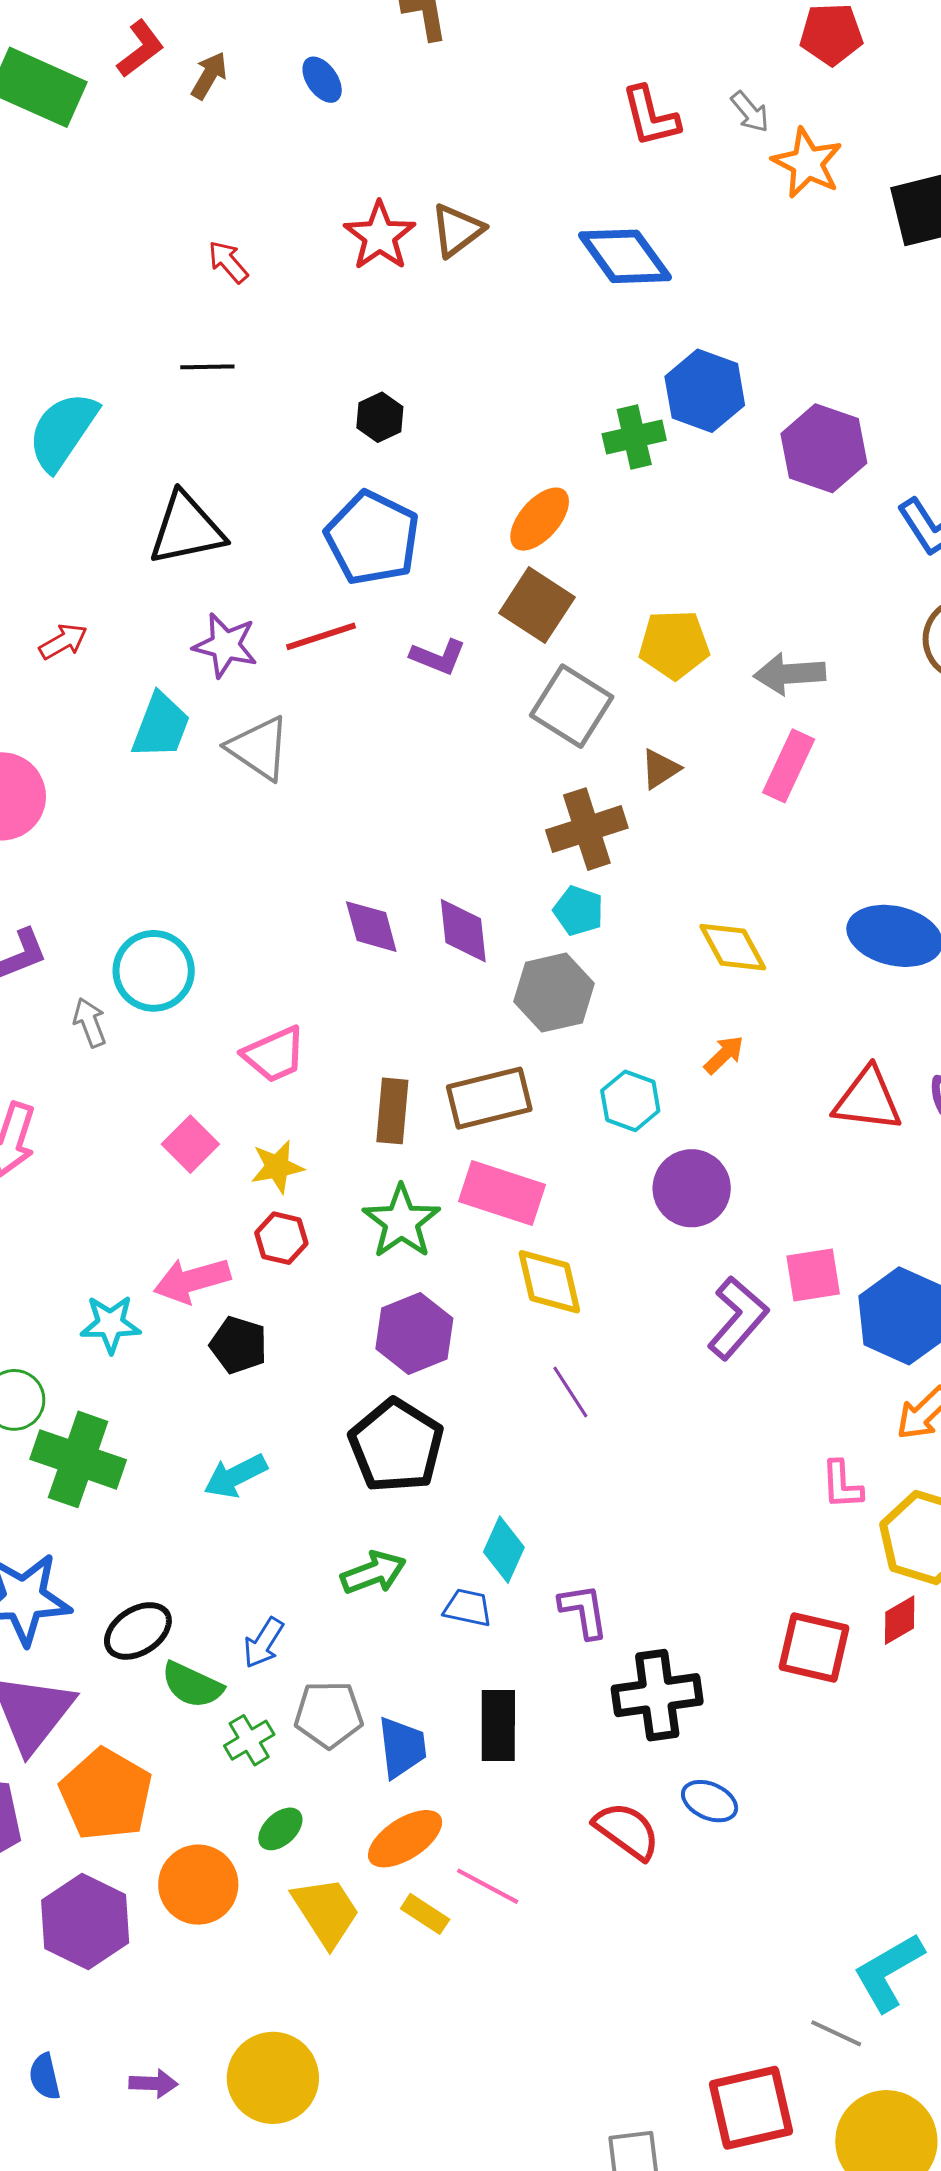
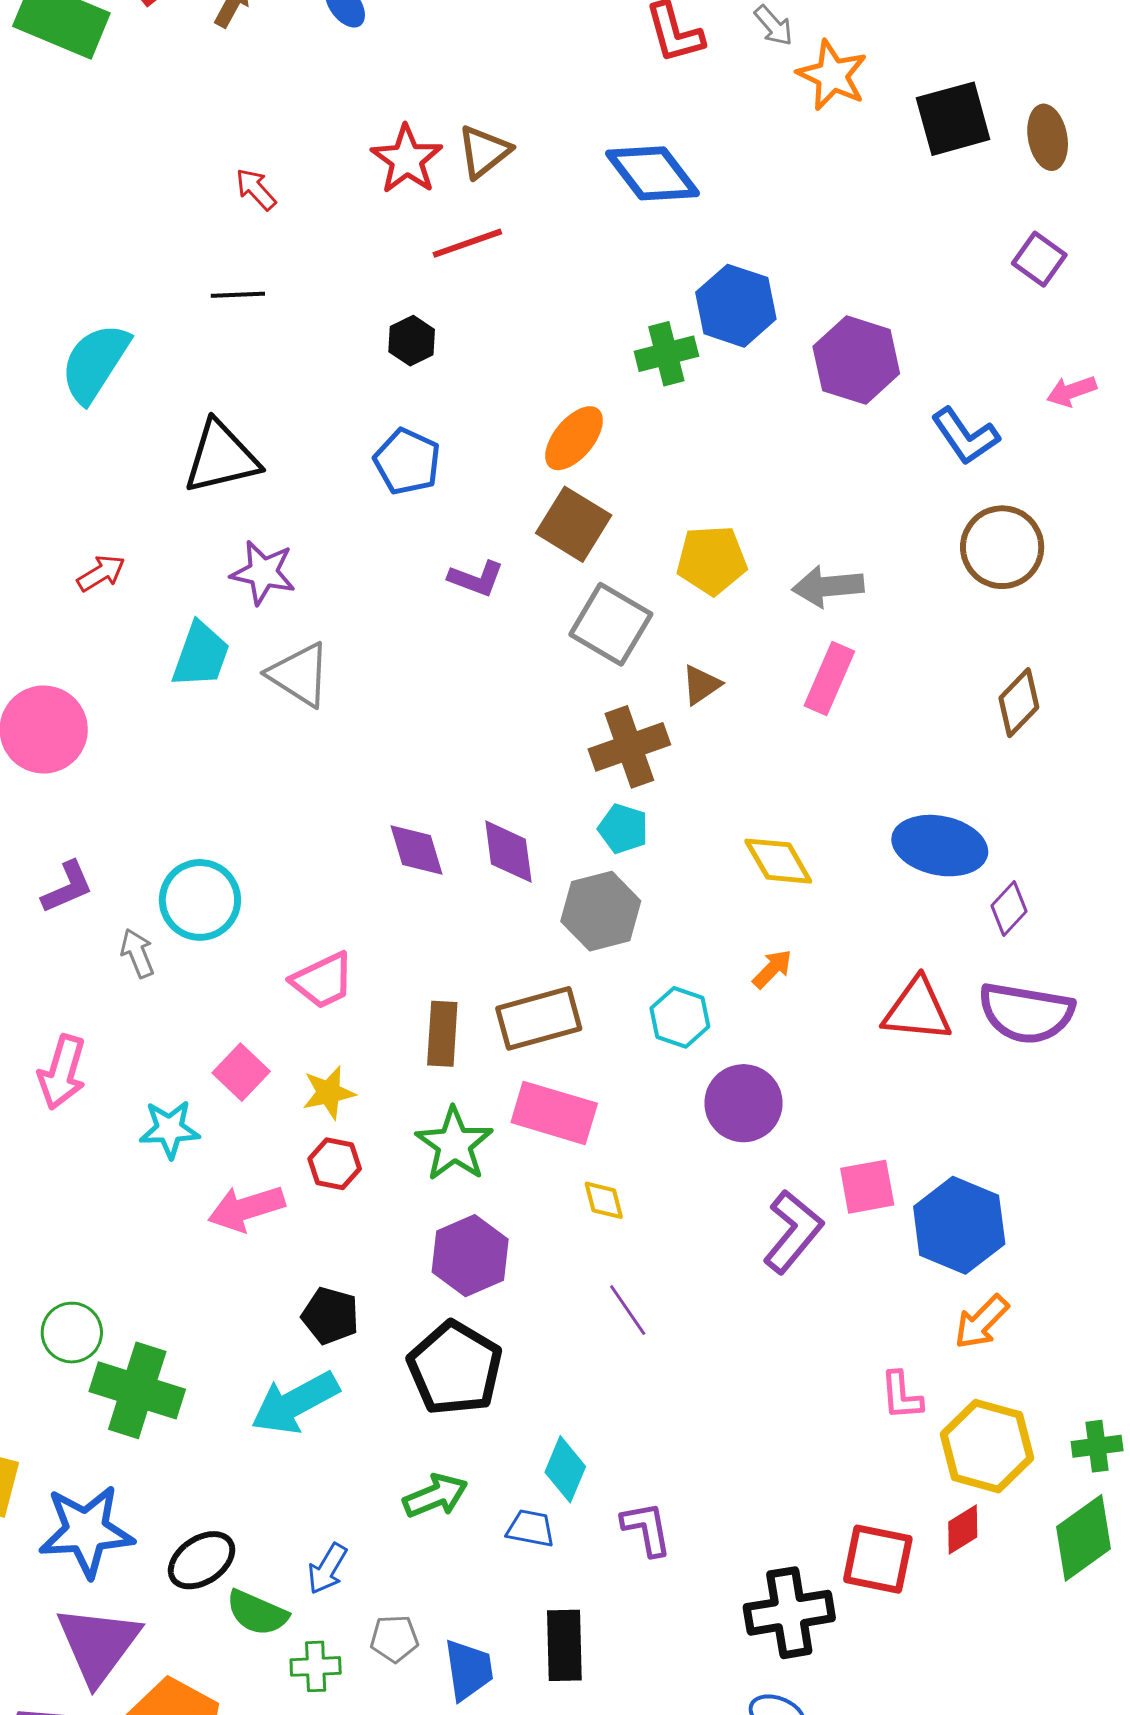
blue pentagon: (372, 538) -> (407, 462), size x0.7
red line: (321, 636) -> (467, 243), moved
yellow diamond: (549, 1282) -> (604, 1200), size x0.6
cyan star: (110, 1324) -> (170, 1129), moved
black pentagon: (239, 1345) -> (330, 1316), moved
cyan arrow: (235, 1476) -> (295, 1403), size x1.4
black cross: (657, 1695) -> (789, 1613), moved
gray pentagon: (329, 1714) -> (394, 1639), size x0.7
green cross: (249, 1740) -> (316, 1666), turned 30

